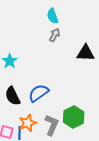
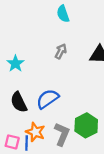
gray arrow: (55, 35) -> (61, 51), moved
orange star: (28, 123) -> (35, 132), turned -30

